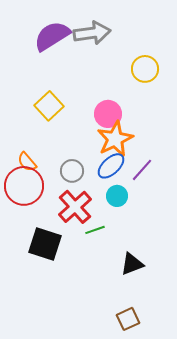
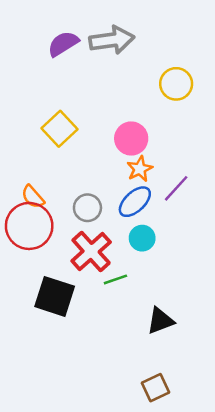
purple semicircle: (52, 36) -> (63, 44), size x0.7
orange star: (115, 139) -> (140, 169), size x0.6
purple line: (142, 170) -> (176, 188), moved

